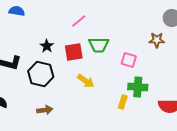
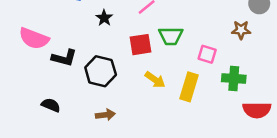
black star: (47, 46) -> (104, 18), moved
green cross: (138, 87) -> (234, 78), moved
yellow rectangle: (123, 102) -> (189, 87), moved, size x1.6

